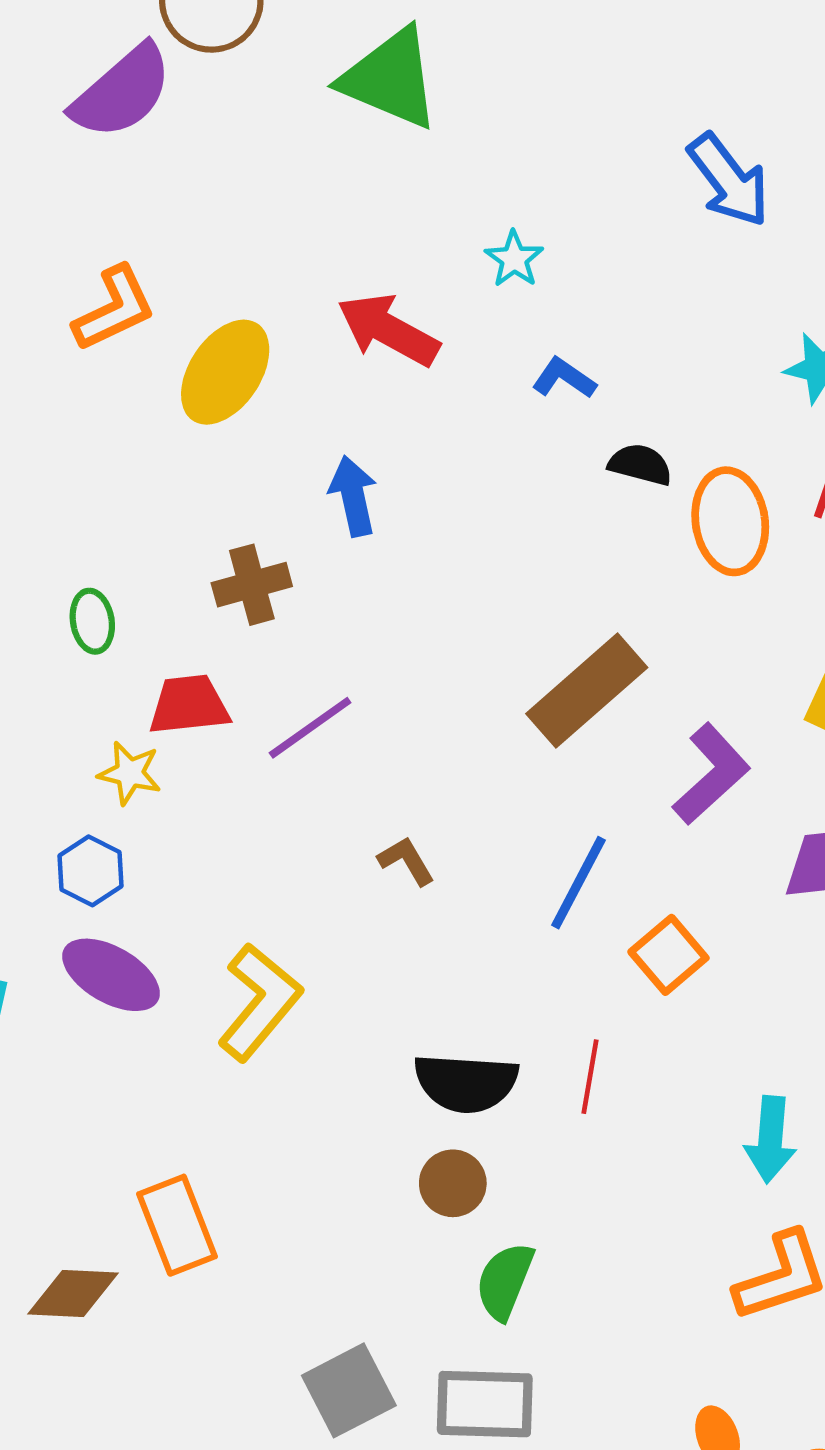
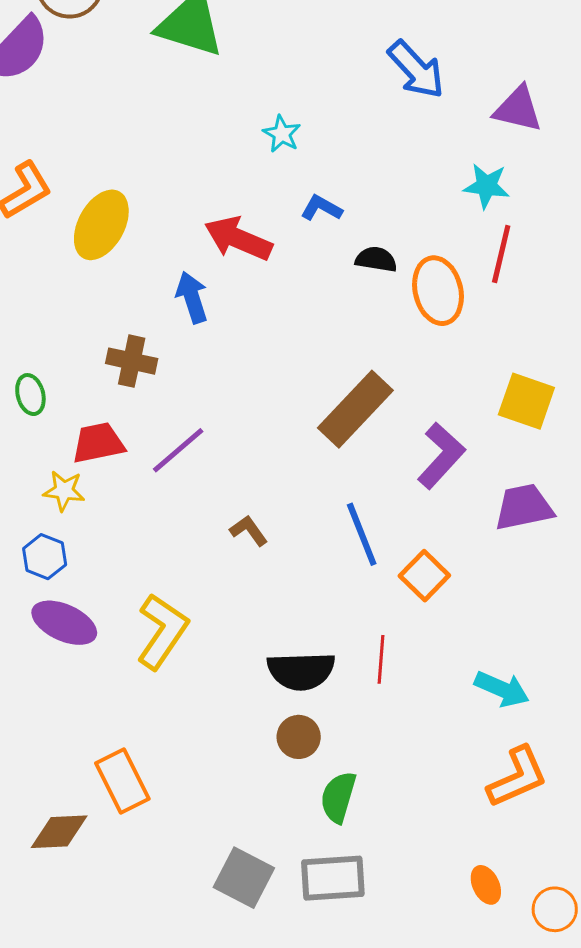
red arrow: (388, 330) -> (238, 239), moved
brown cross: (252, 585) -> (132, 361), turned 33
blue line: (578, 883) -> (362, 534), turned -44
cyan arrow: (770, 1139) -> (502, 689), turned -66
gray square: (349, 1390) -> (244, 878), turned -30

